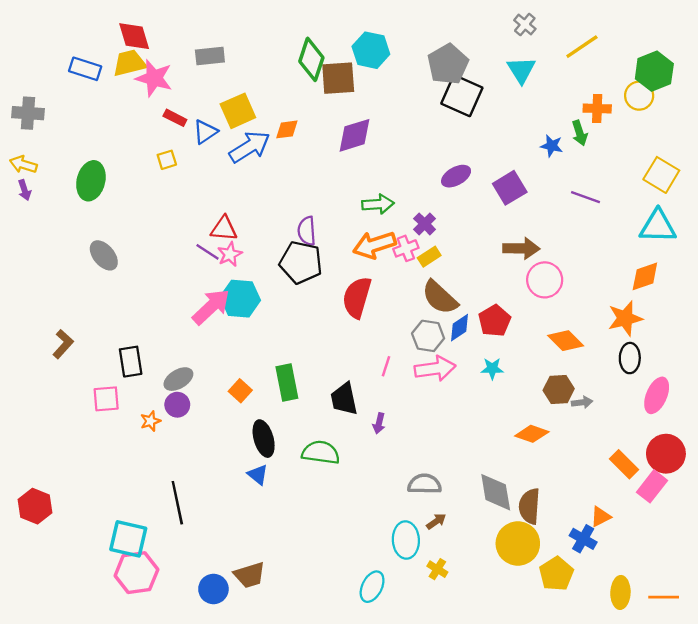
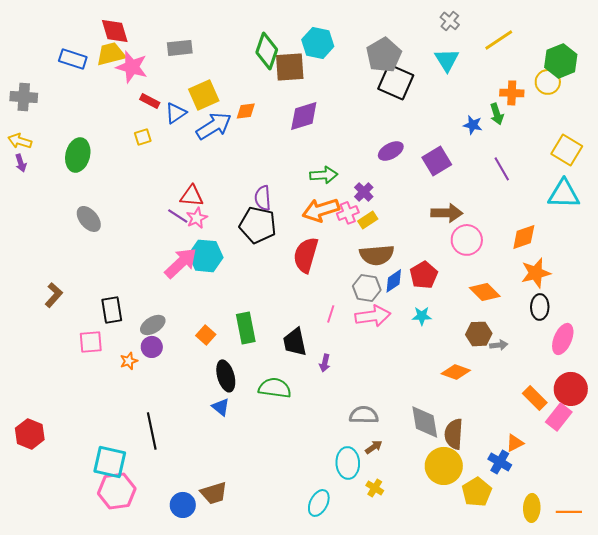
purple line: (585, 197) -> (502, 169), turned 40
orange diamond: (645, 276) -> (524, 237), moved
brown semicircle: (440, 297) -> (377, 255), turned -48

